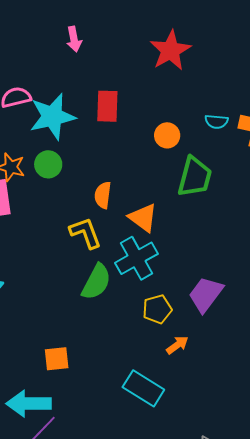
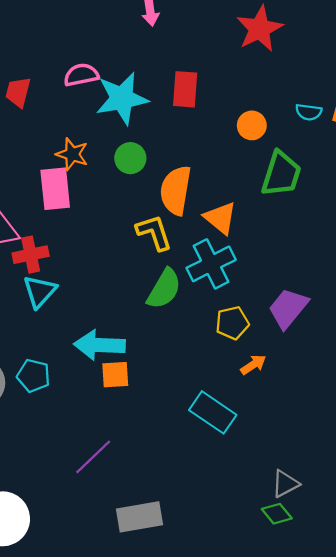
green circle: (48, 164) -> (130, 158), moved
orange semicircle: (103, 195) -> (176, 190), size x1.6
cyan arrow: (29, 404) -> (99, 345), moved

